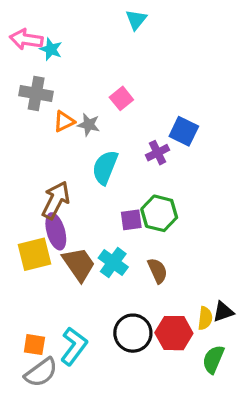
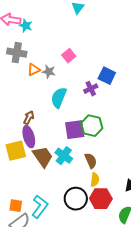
brown arrow: (56, 200) -> (29, 118), size x0.6
purple square: (131, 220) -> (75, 130), size x1.5
yellow semicircle: (205, 318) -> (95, 180), moved

